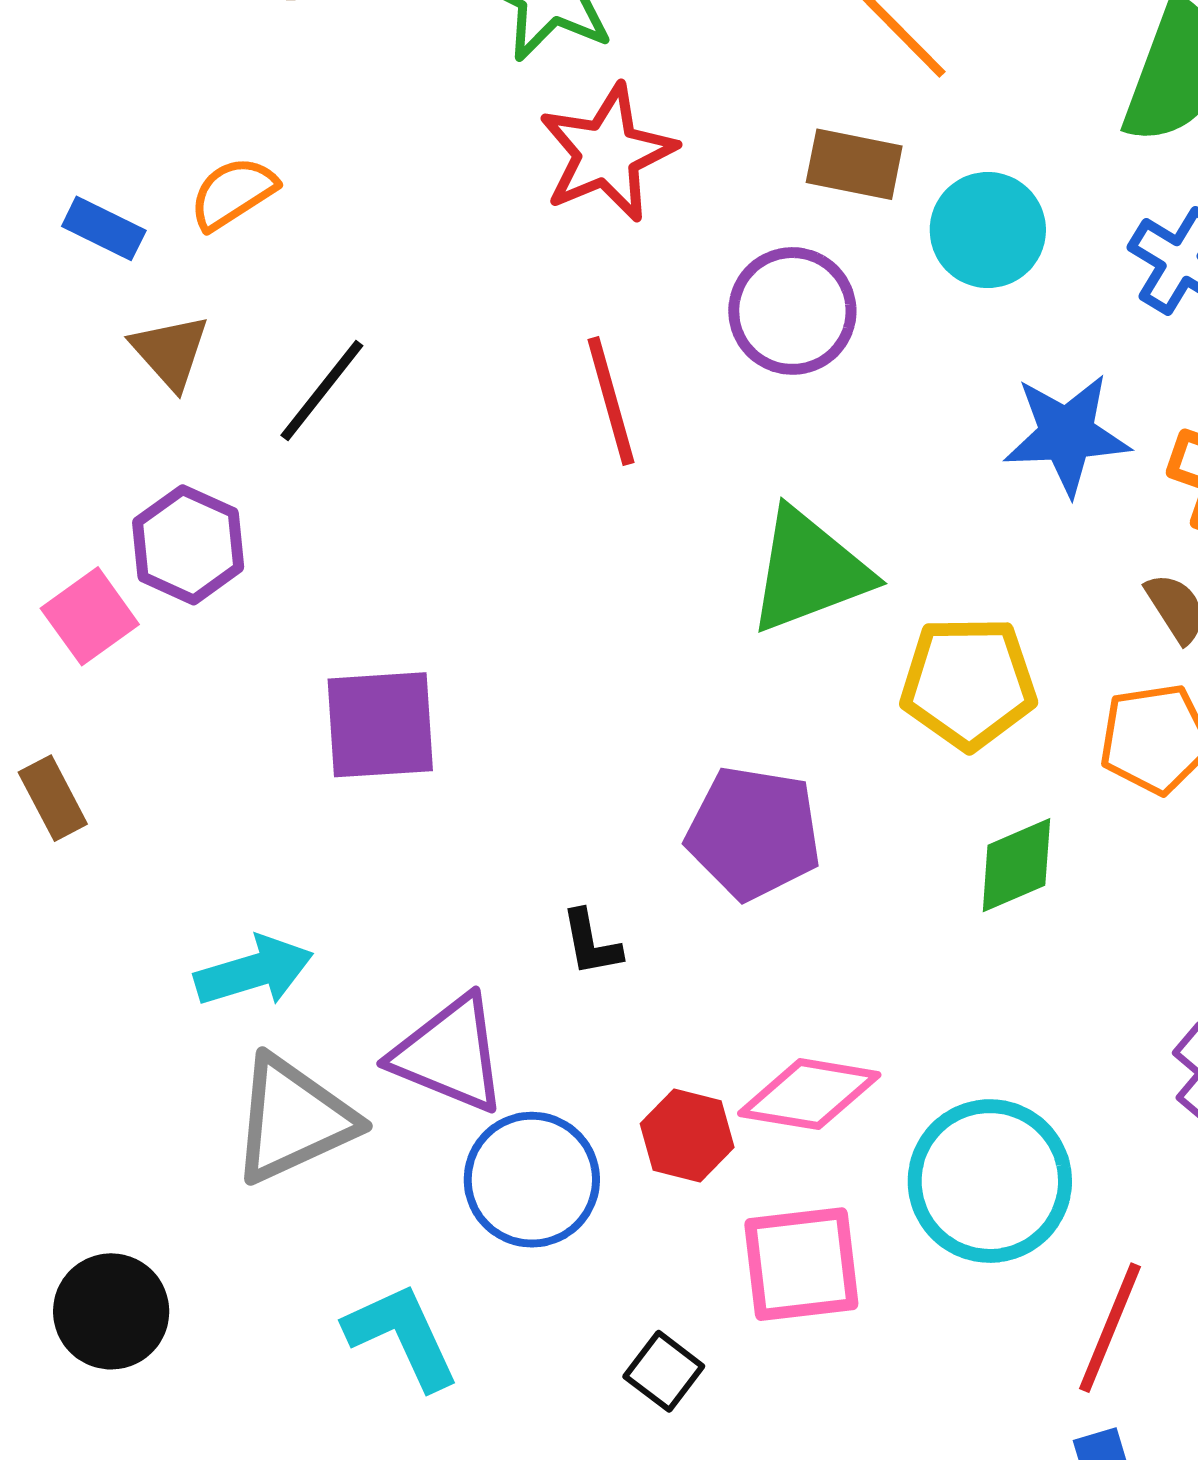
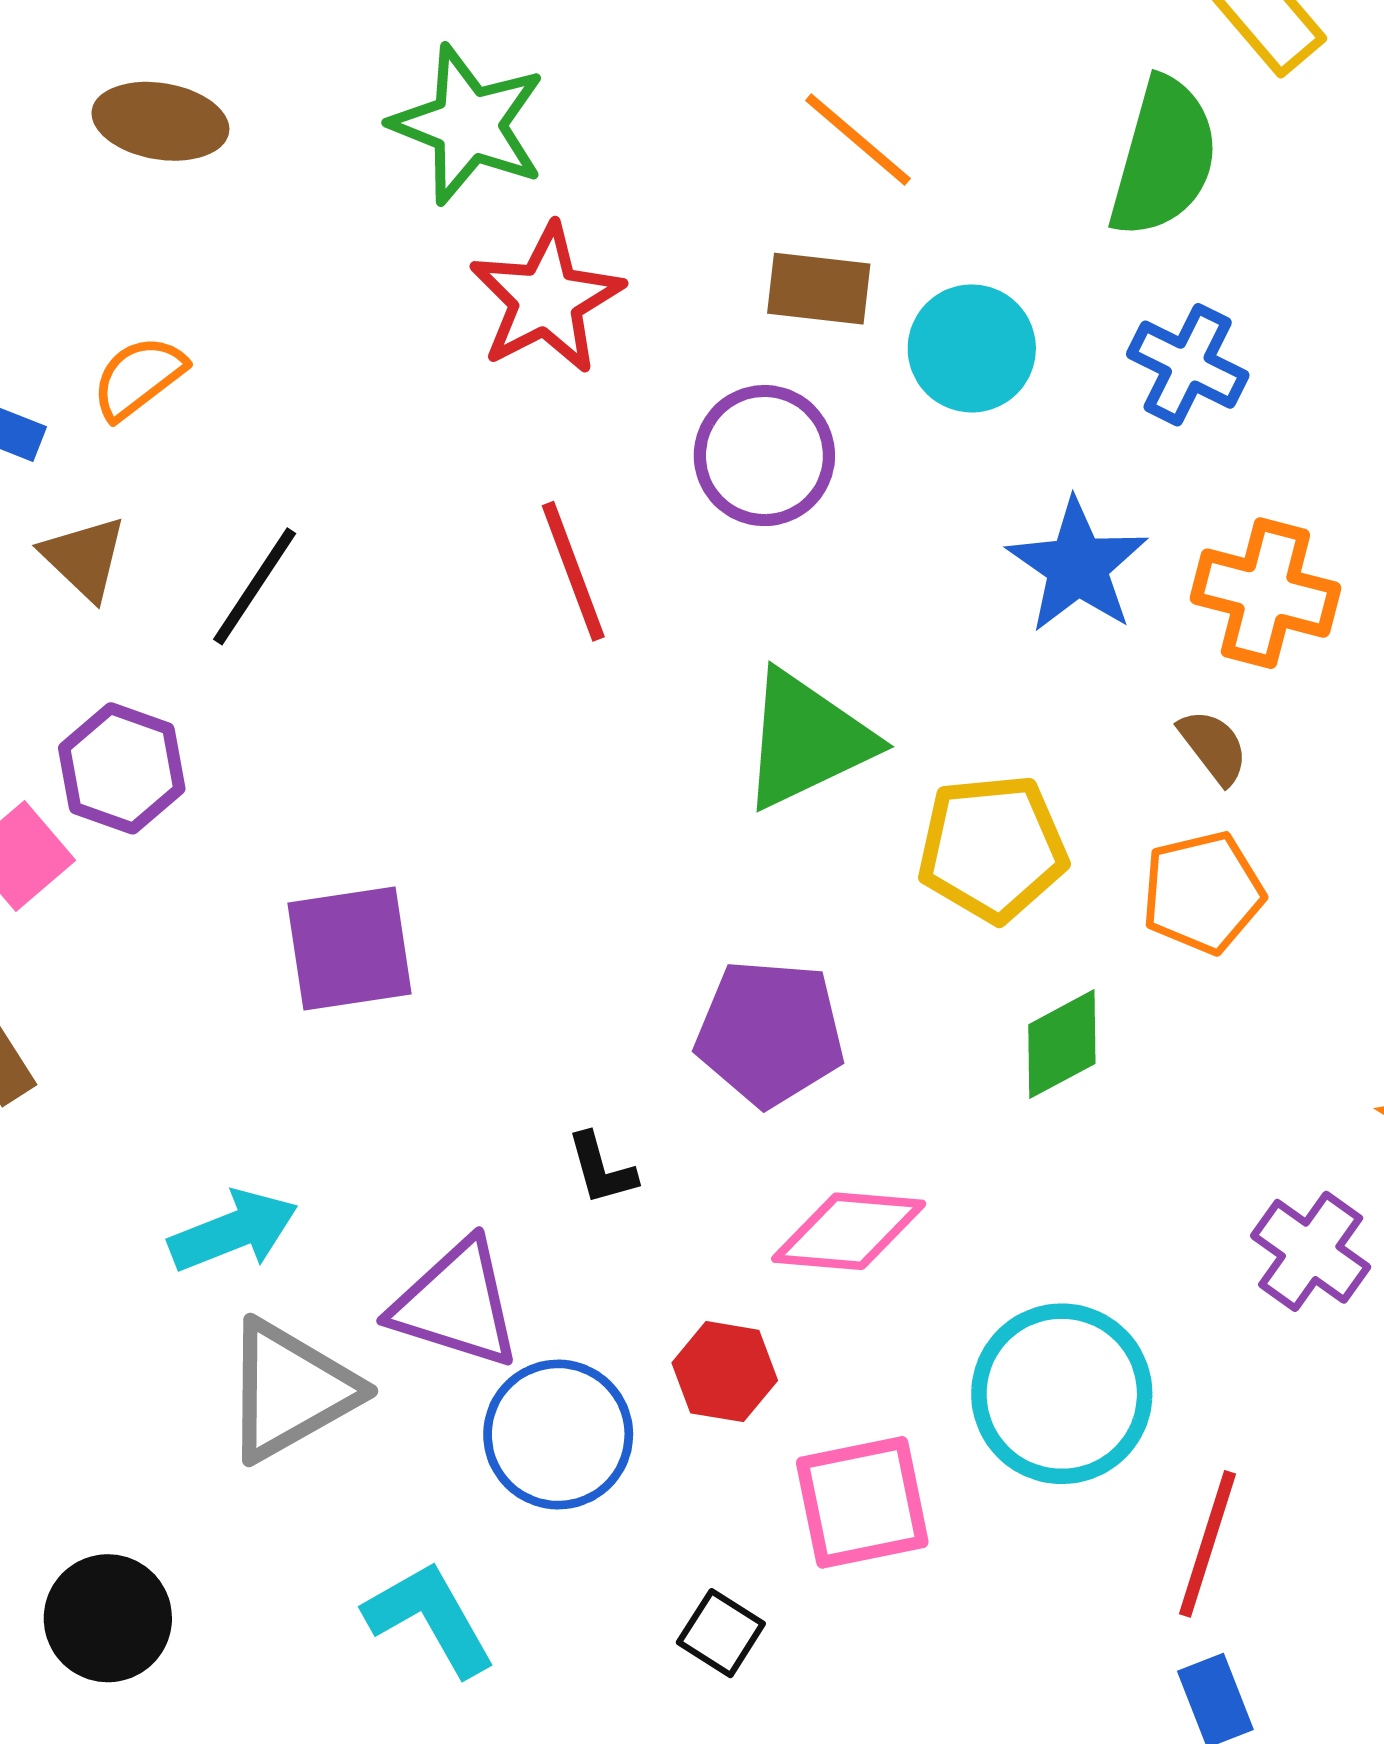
blue star: (1067, 434) -> (1077, 566), turned -30
pink diamond: (809, 1094) -> (849, 1231), moved

